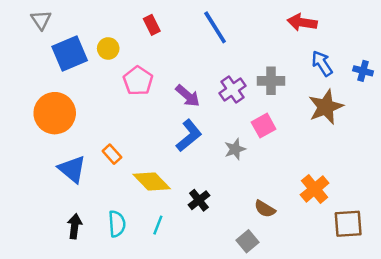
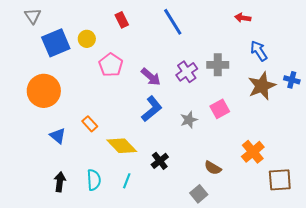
red arrow: (302, 22) -> (243, 18), size x0.7
blue cross: (363, 71) -> (292, 80), moved
pink square: (264, 126) -> (220, 109), moved
blue triangle: (72, 169) -> (58, 136), size x0.7

